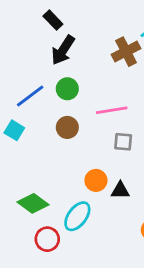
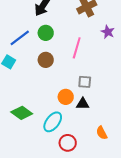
pink line: (112, 110) -> (77, 48), turned -65
gray square: (123, 142) -> (85, 82), moved
red circle: (47, 239) -> (68, 143), moved

